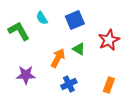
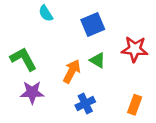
cyan semicircle: (42, 18) -> (46, 13), moved
green L-shape: (19, 31) -> (23, 59), moved
red star: (109, 40) -> (135, 49), turned 30

